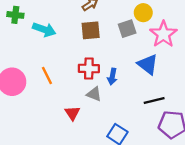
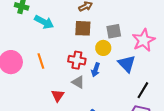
yellow circle: (143, 13) -> (103, 48), moved
black line: (154, 100) -> (143, 90), moved, turned -54

